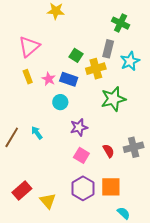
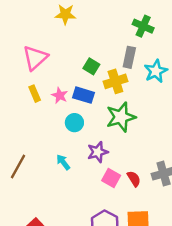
green star: (113, 99) -> (121, 117), moved
cyan arrow: (37, 133) -> (63, 162), moved
pink square: (81, 155) -> (111, 178), moved

